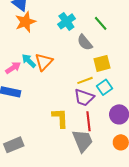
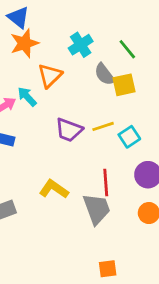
orange triangle: (44, 62) -> (50, 76), moved
yellow square: (102, 63) -> (124, 85), moved
purple trapezoid: (84, 98) -> (69, 130), moved
yellow L-shape: (60, 118) -> (54, 189), moved, turned -55

